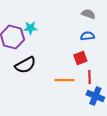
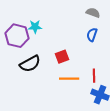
blue semicircle: (87, 36) -> (92, 35), turned -64
red square: (80, 58) -> (62, 57), moved

